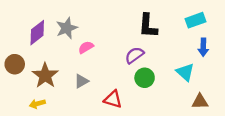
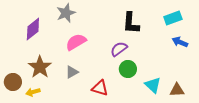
gray star: (67, 28) -> (66, 13), moved
pink semicircle: (86, 47) -> (76, 42), size x1.5
blue arrow: (203, 47) -> (180, 42), turned 112
brown circle: (15, 64) -> (13, 82), moved
cyan triangle: (185, 72) -> (153, 85), moved

